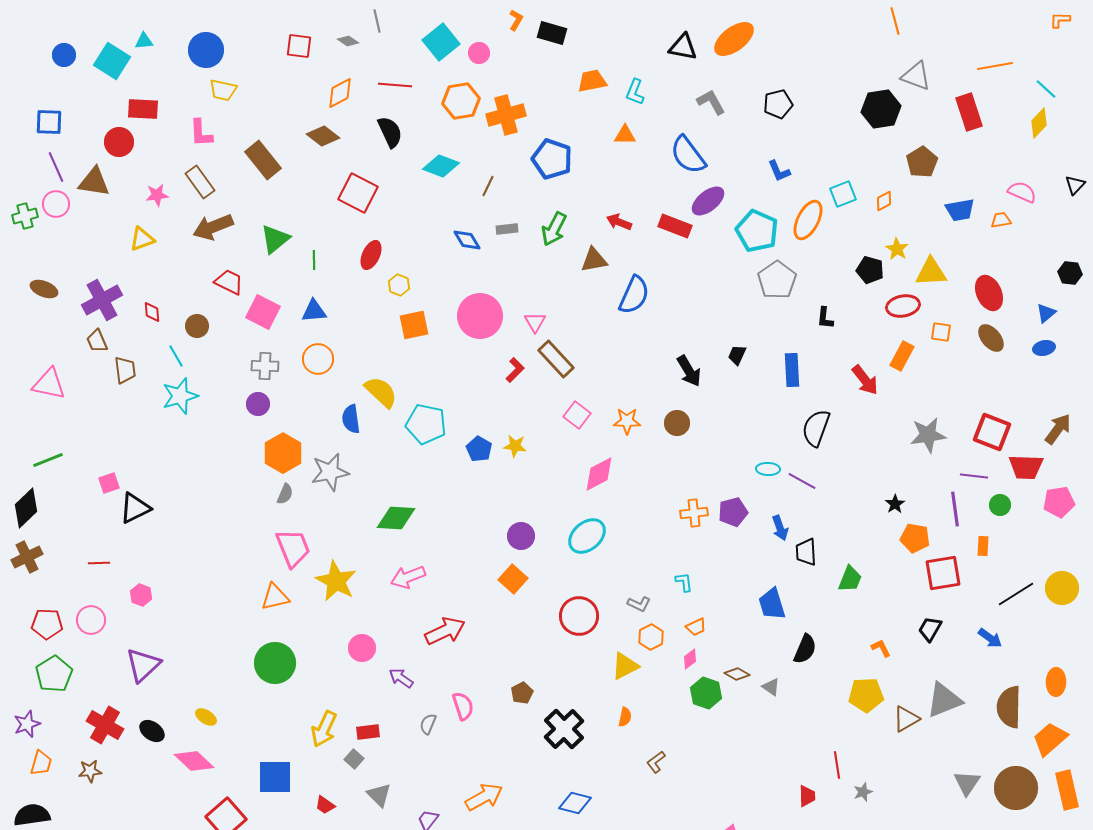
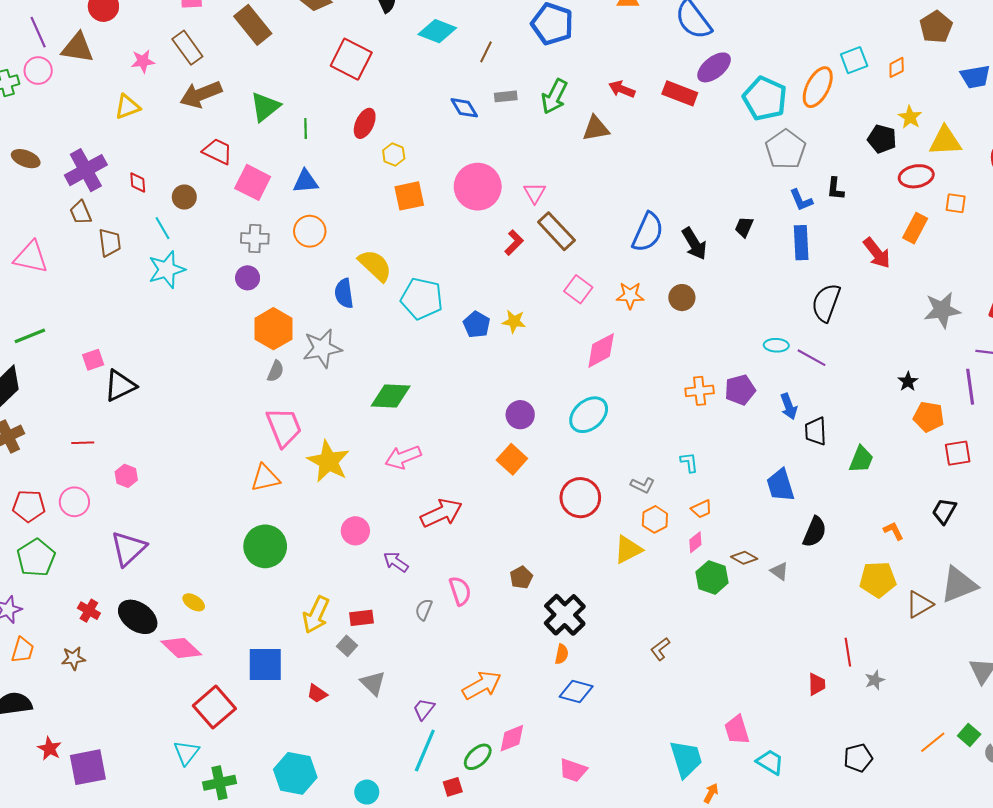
blue L-shape: (779, 171) -> (801, 200), moved
blue semicircle: (634, 295) -> (648, 232), moved
red square: (943, 573) -> (958, 453), size x0.7
orange semicircle: (625, 717) -> (562, 654), moved
red cross: (105, 725) -> (89, 611), size x0.6
black ellipse: (152, 731) -> (138, 617), size x1.5

